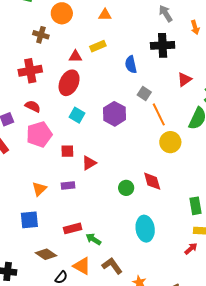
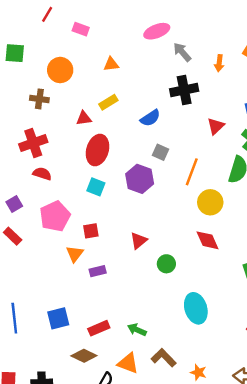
orange arrow: (195, 27) -> (219, 63), turned 32
blue semicircle: (131, 64) -> (150, 118), turned -102
red ellipse: (69, 83) -> (97, 150), moved
gray square: (144, 93) -> (160, 152), moved
red semicircle: (33, 106) -> (42, 174), moved
orange line: (159, 114) -> (192, 172), turned 55
red triangle: (89, 163) -> (139, 241), moved
red diamond: (152, 181) -> (207, 240), moved
orange triangle: (39, 189) -> (75, 254), moved
red rectangle: (73, 228) -> (99, 328), moved

